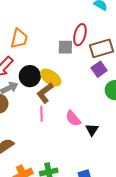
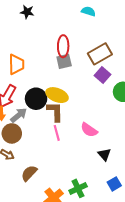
red ellipse: (80, 35) -> (63, 46), moved
brown L-shape: (45, 93) -> (55, 112), turned 140
black triangle: (92, 130) -> (104, 154), moved

